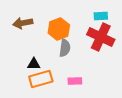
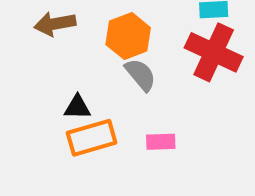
gray semicircle: (65, 48) -> (140, 75), turned -48

